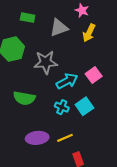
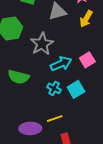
gray star: (46, 62) -> (42, 44), turned -30
purple ellipse: (37, 138) -> (30, 128), moved

